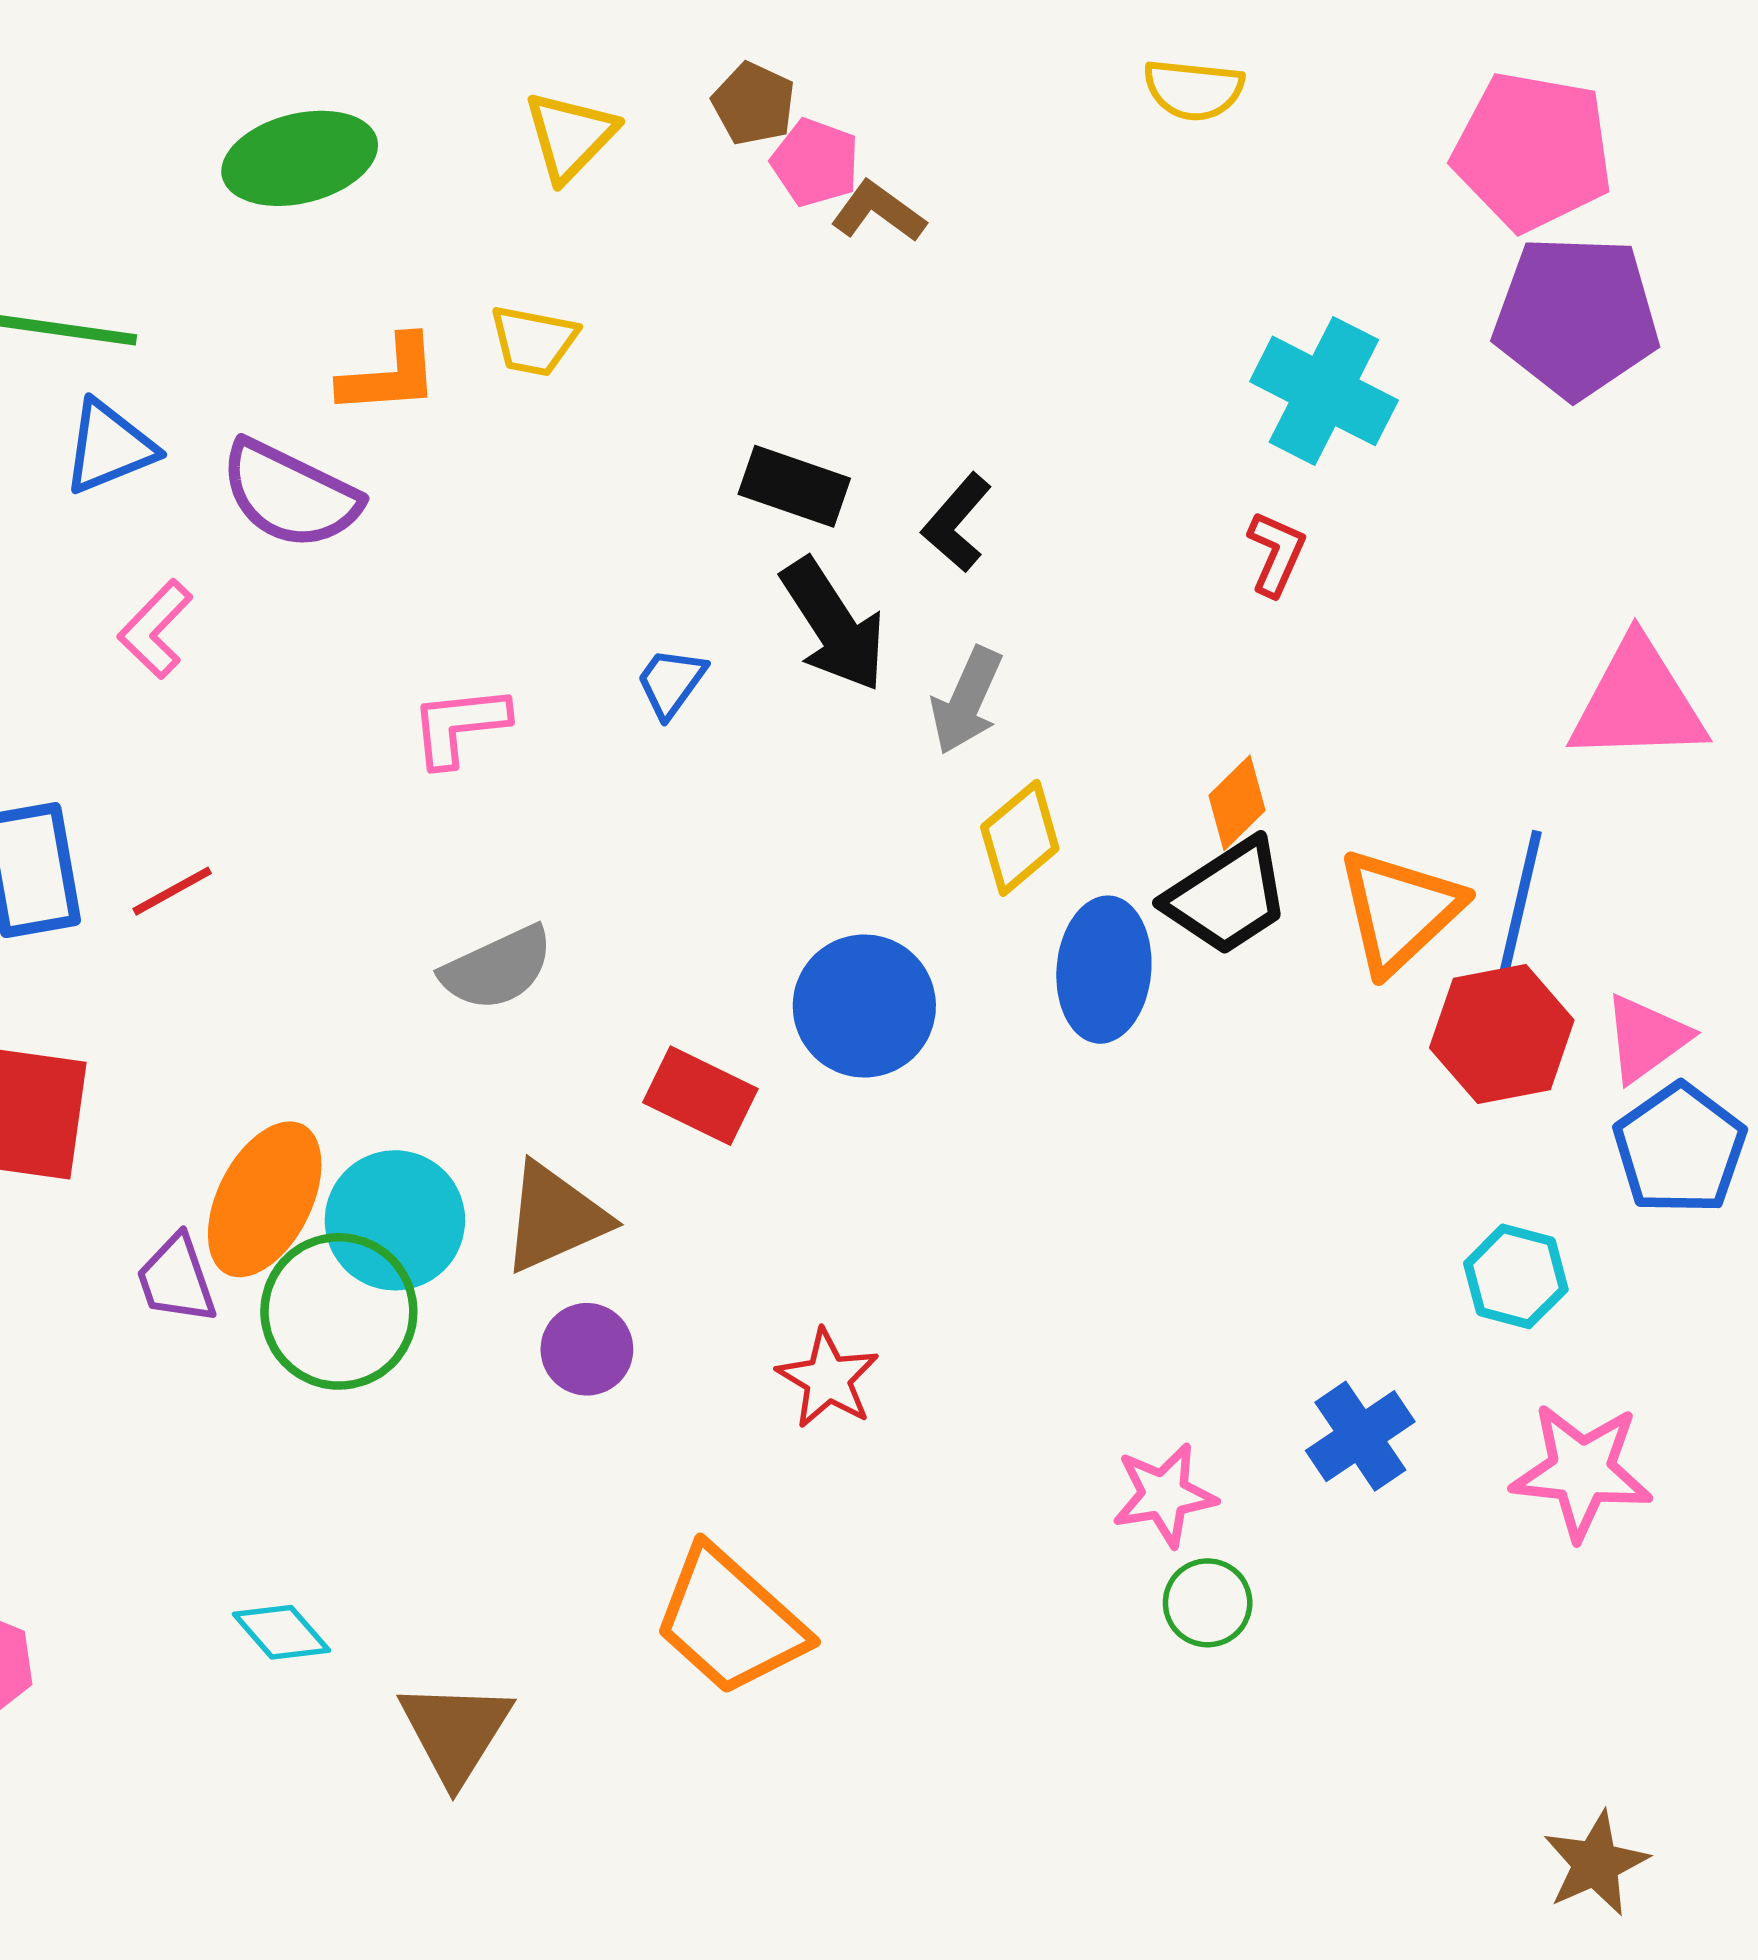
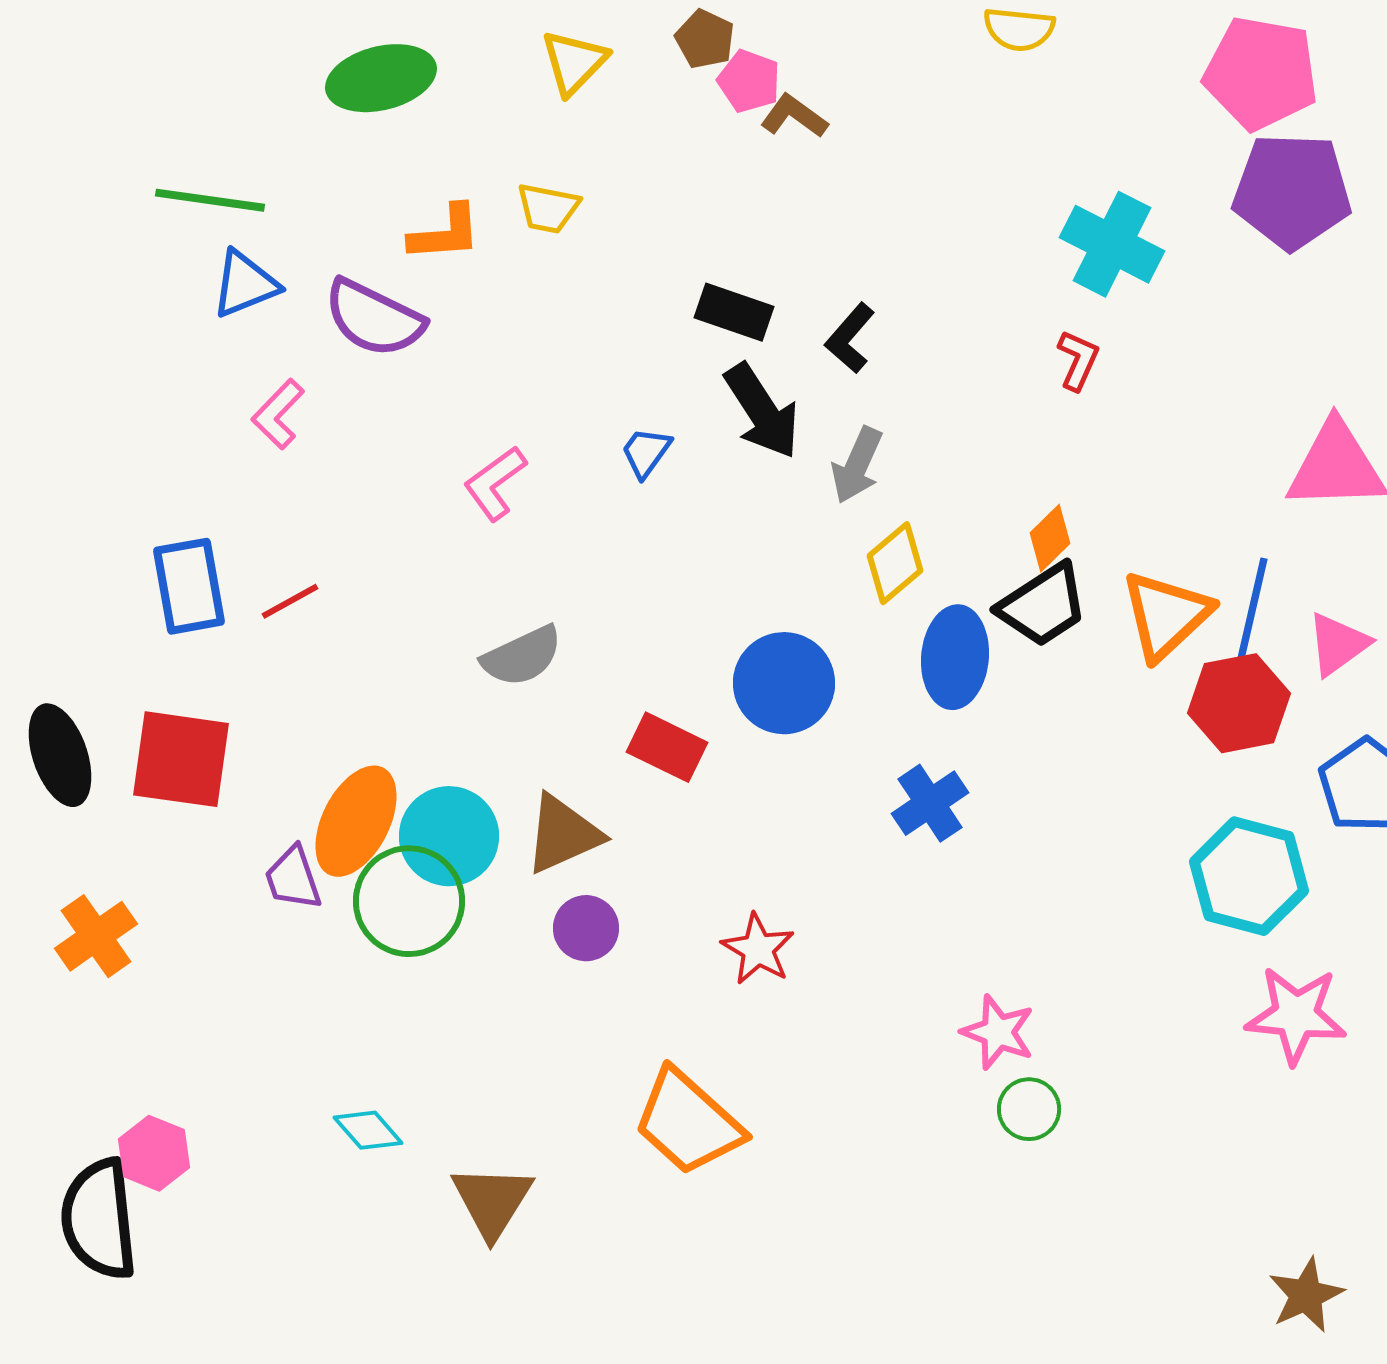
pink L-shape: (459, 726) -> (495, 483), turned -30
pink triangle: (1646, 1038) -> (1338, 644), moved
cyan hexagon: (1516, 1276) -> (1249, 876), size x1.6
blue cross: (1360, 1436) -> (930, 803), moved
pink star: (1164, 1495) -> (998, 1032), turned 30

